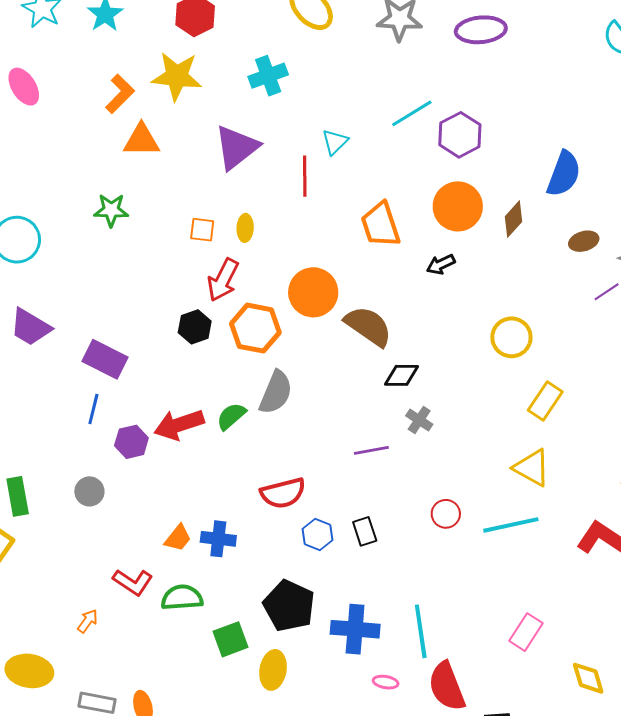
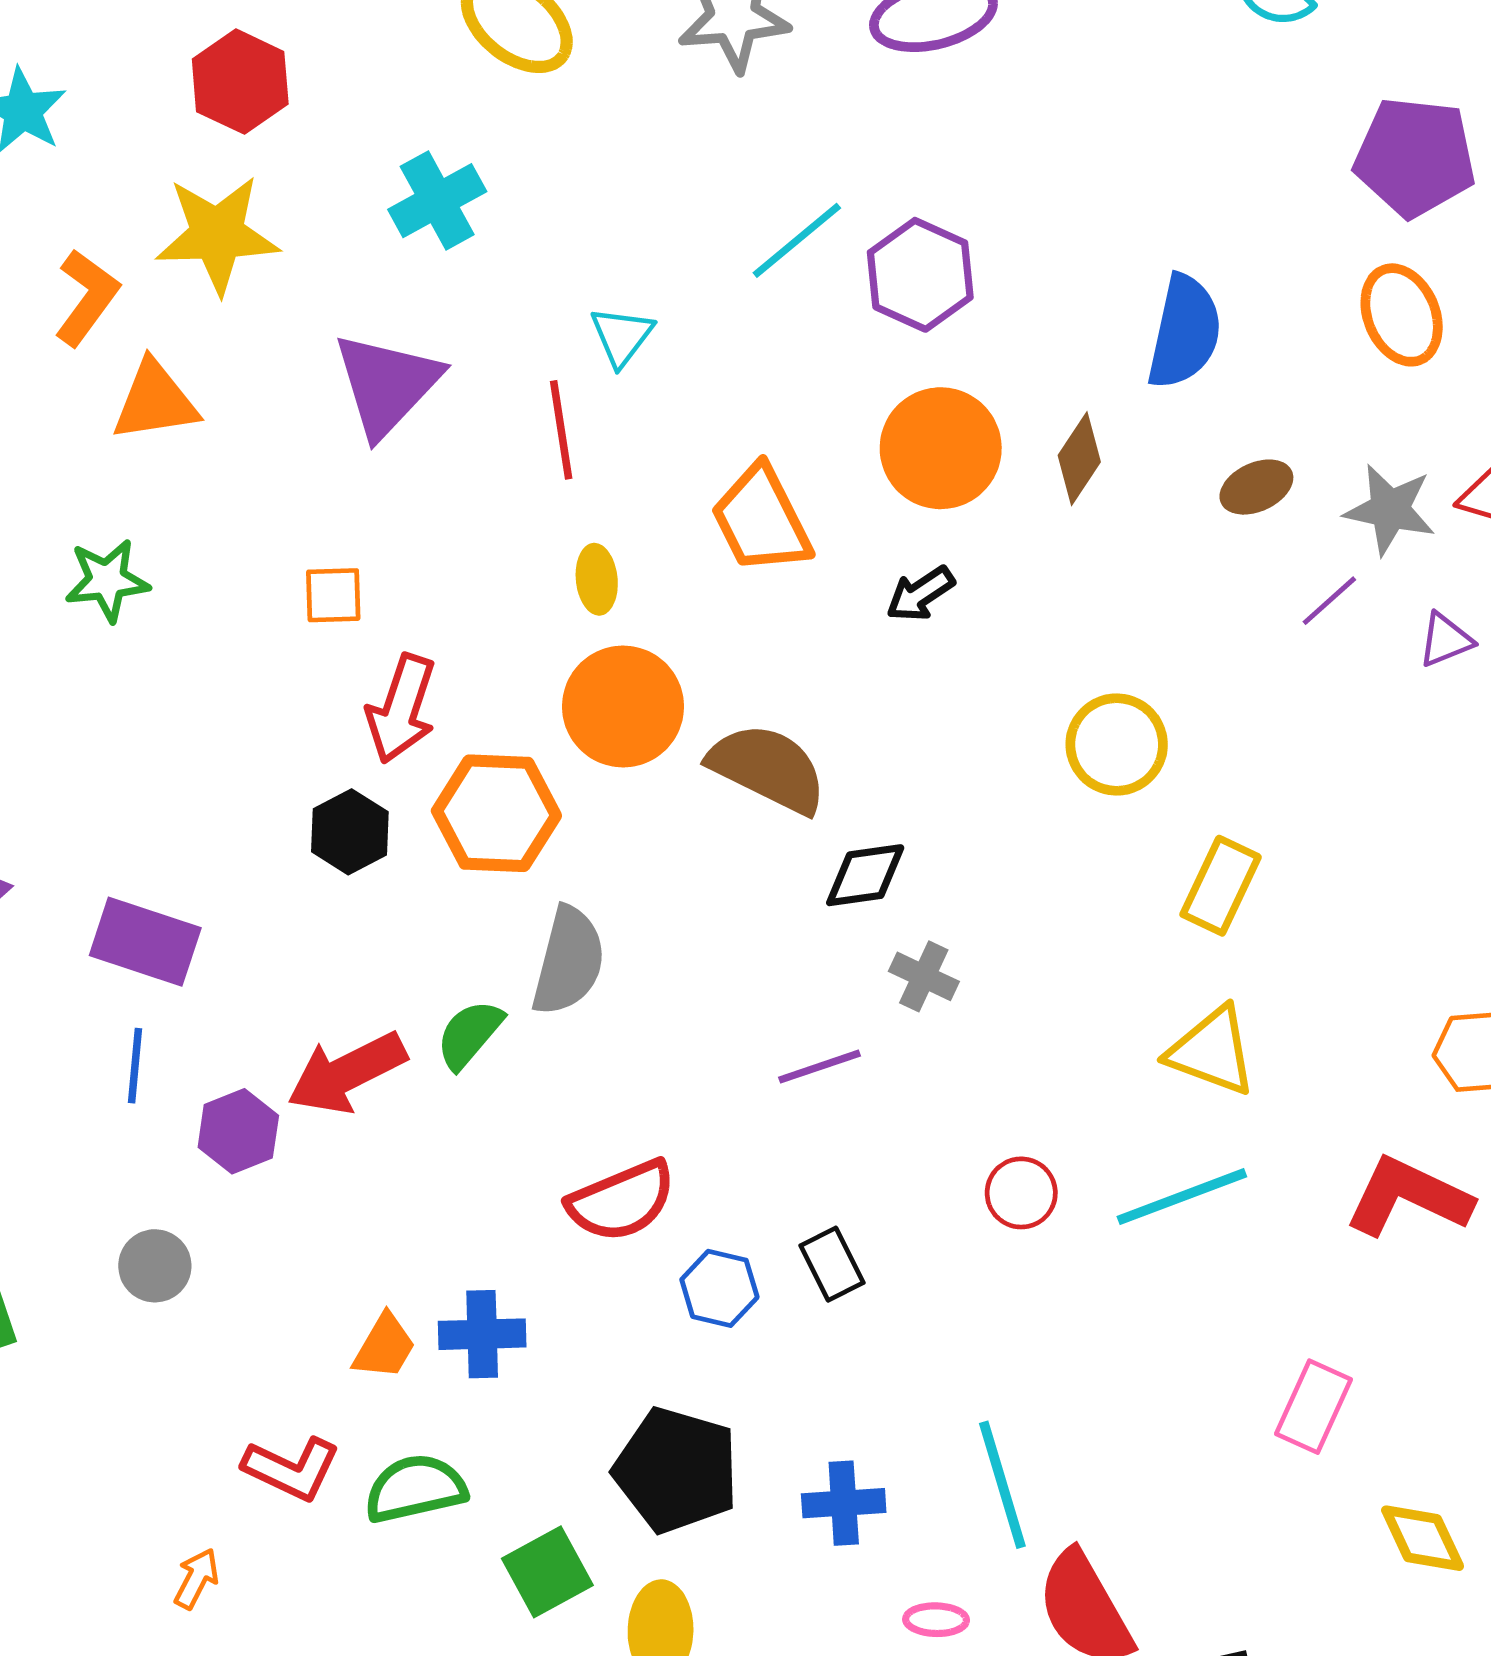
yellow ellipse: (245, 228) -> (597, 579), moved
blue cross: (355, 629) -> (844, 1503), size x0.7
pink rectangle: (526, 632) -> (1314, 1407), moved

